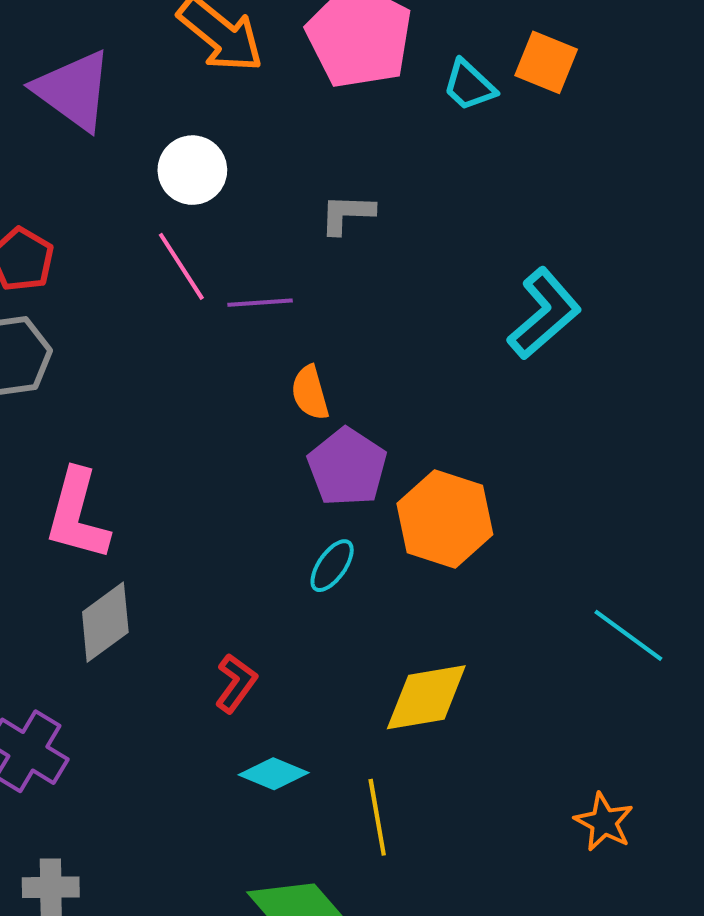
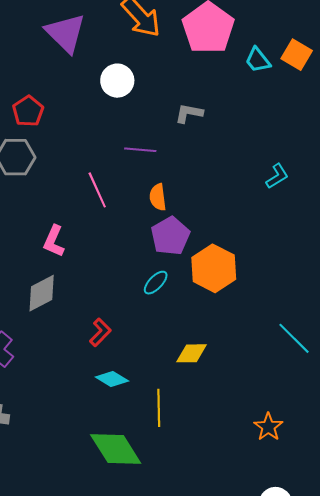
pink line: (181, 266) -> (97, 190), moved
cyan L-shape: (544, 314) -> (277, 176), size x0.6
pink L-shape: (77, 515) -> (54, 241), moved, size x0.7
yellow diamond: (426, 697) -> (192, 353), size x0.7

